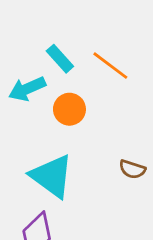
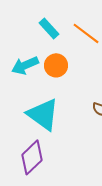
cyan arrow: (27, 89) -> (25, 65), moved

